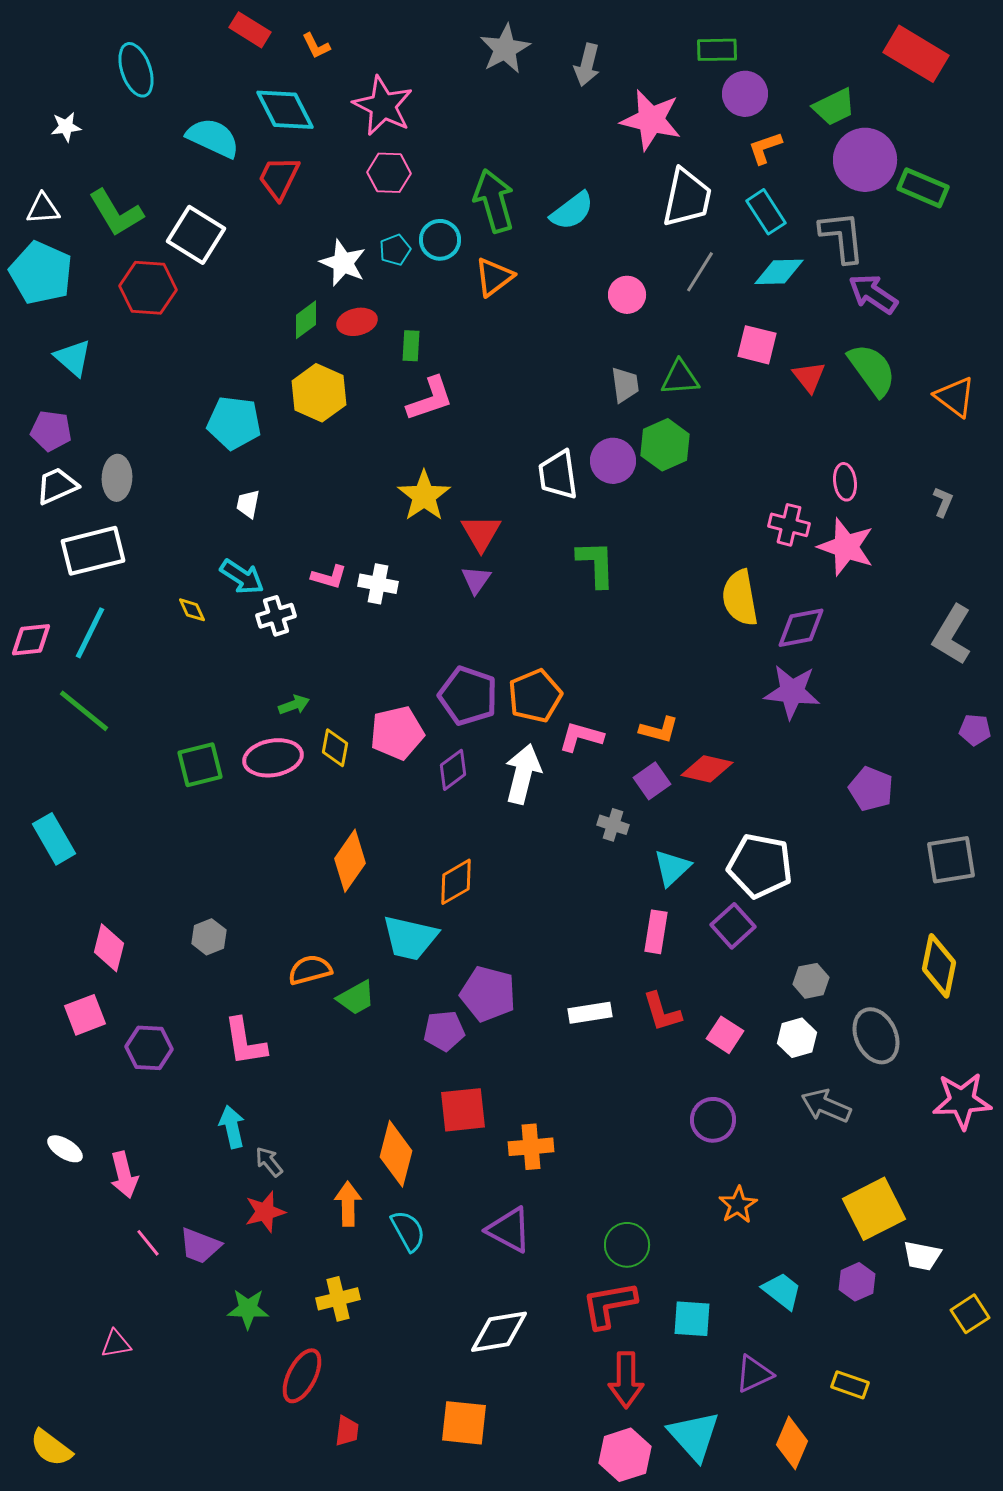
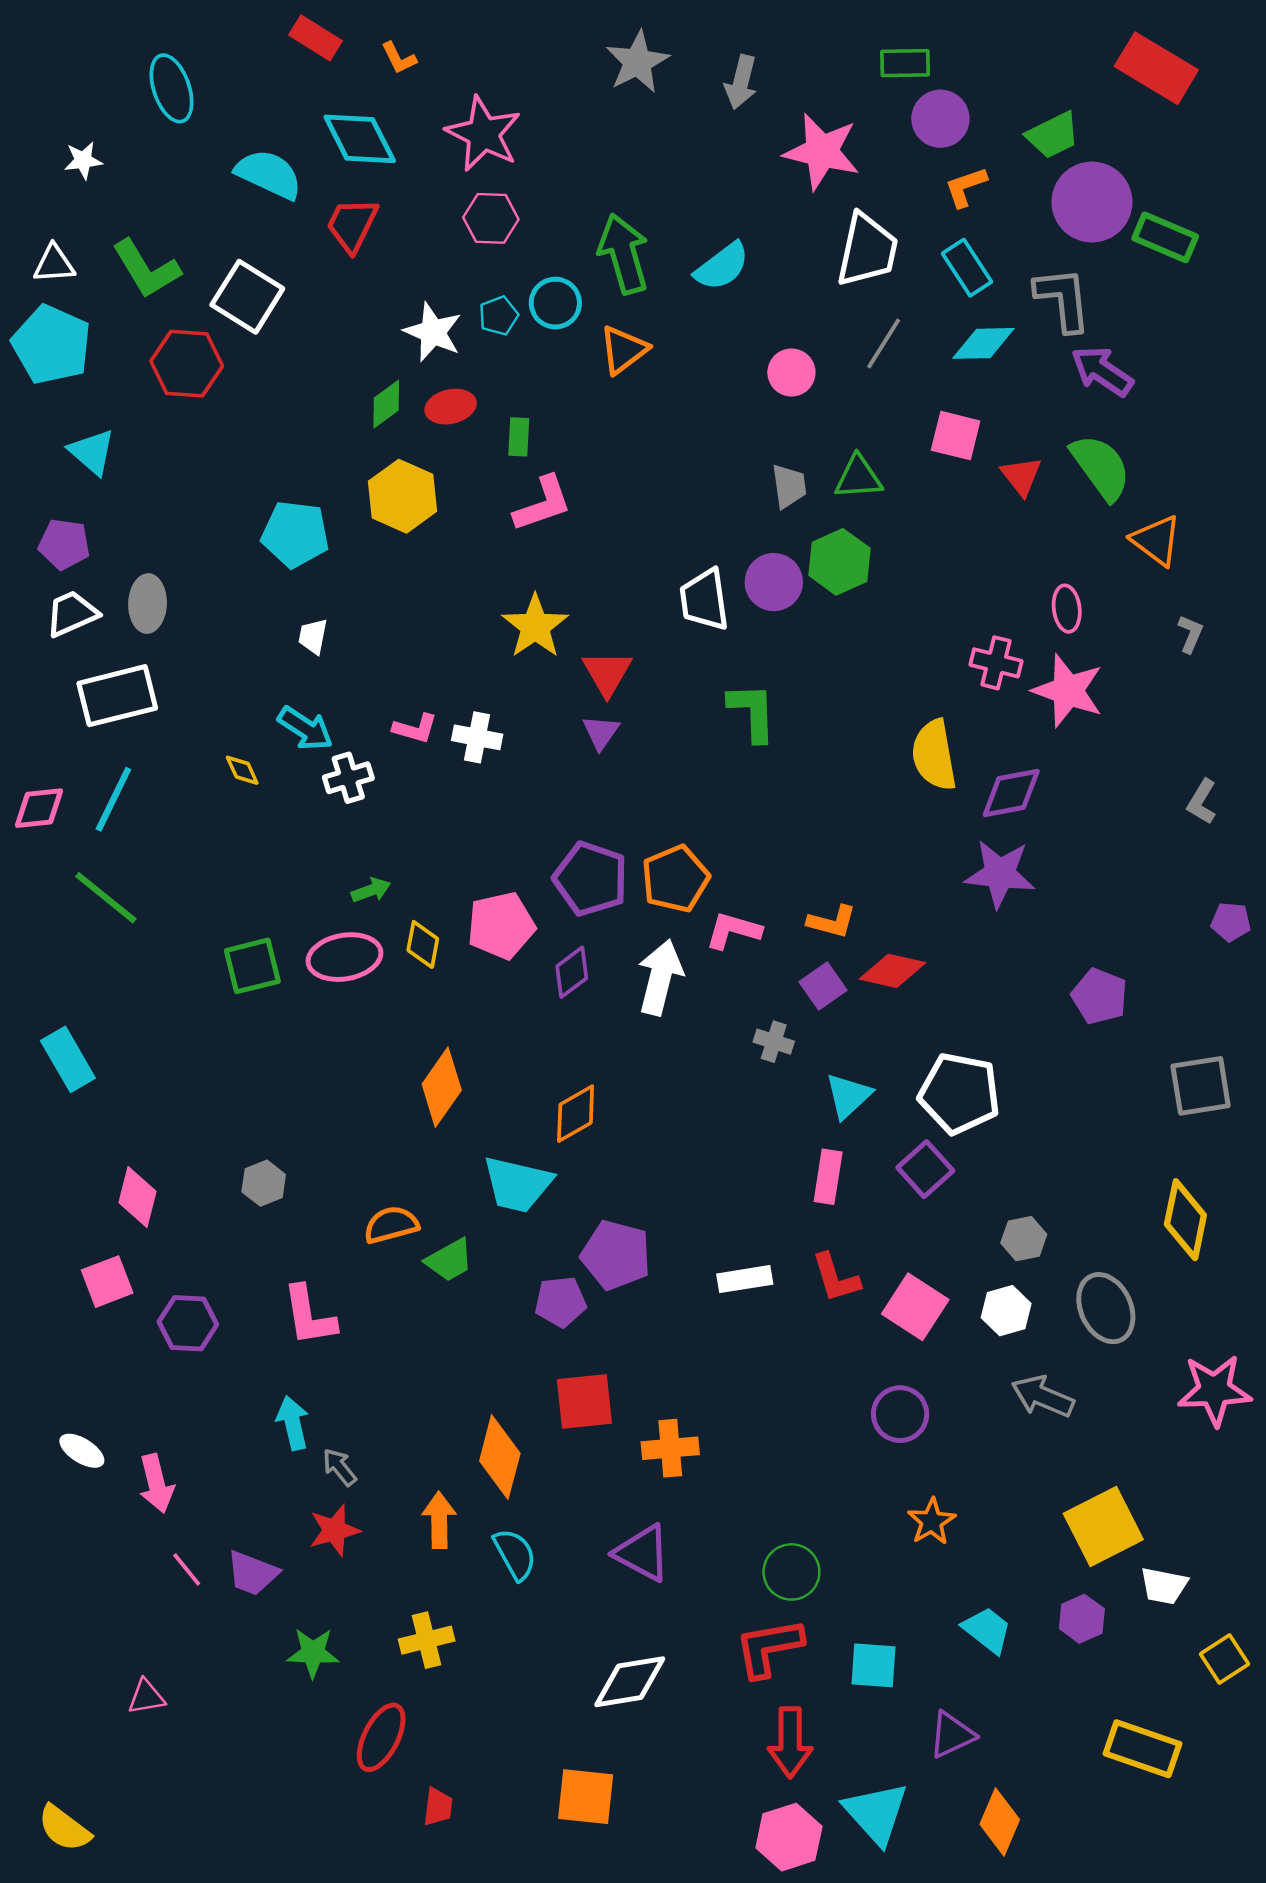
orange triangle: (955, 397) -> (1156, 540), moved
gray L-shape: (952, 635) -> (1202, 802), size x0.6
pink square: (725, 1035) -> (915, 1307), size x1.4
yellow rectangle: (850, 1385) -> (1142, 1749), moved, size x1.6

